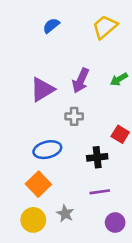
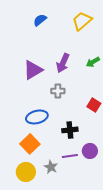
black cross: (97, 157) -> (70, 130), moved
purple line: (100, 192) -> (70, 156), moved
purple circle: (115, 223) -> (90, 151), moved

